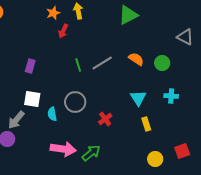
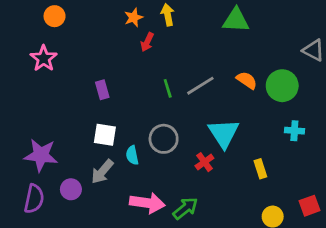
green triangle: (128, 15) -> (236, 20), turned 30
green circle: (162, 63) -> (282, 86), size x1.5
purple rectangle: (30, 66) -> (102, 90), turned -32
cyan triangle: (138, 98) -> (224, 133), moved, size x1.4
gray arrow: (16, 120) -> (102, 172), moved

